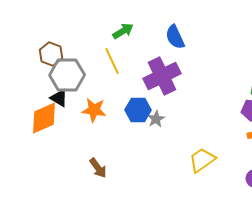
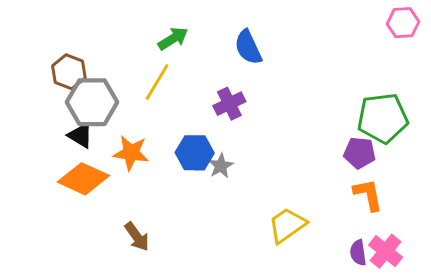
yellow line: (112, 61) -> (157, 82), turned 56
purple cross: (162, 76) -> (229, 104), size x0.6
orange diamond: (44, 118) -> (83, 179), moved, turned 48

